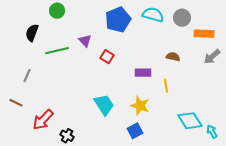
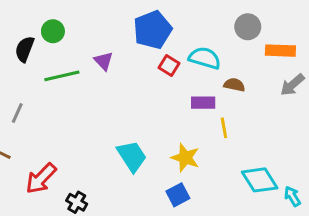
green circle: (57, 11) -> (53, 31), moved
cyan semicircle: (153, 15) -> (205, 58), moved
red square: (107, 57) -> (169, 65), moved
purple rectangle: (143, 73) -> (203, 103), moved

